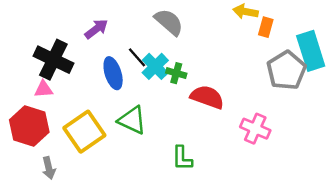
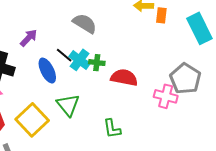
gray pentagon: (286, 70) -> (185, 79), moved
green triangle: (132, 120) -> (68, 105), turned 35

